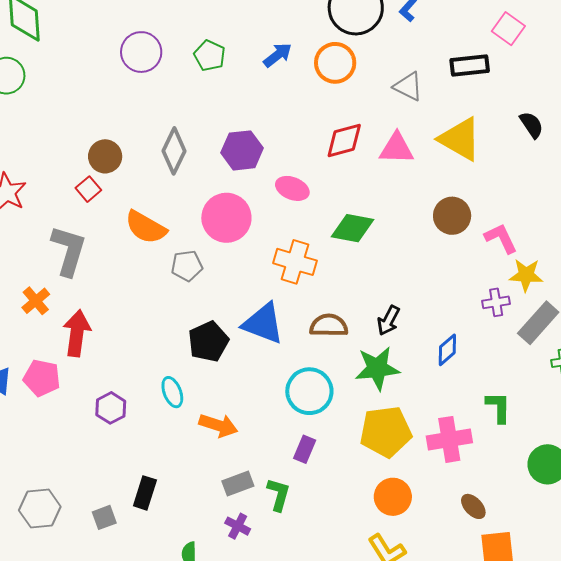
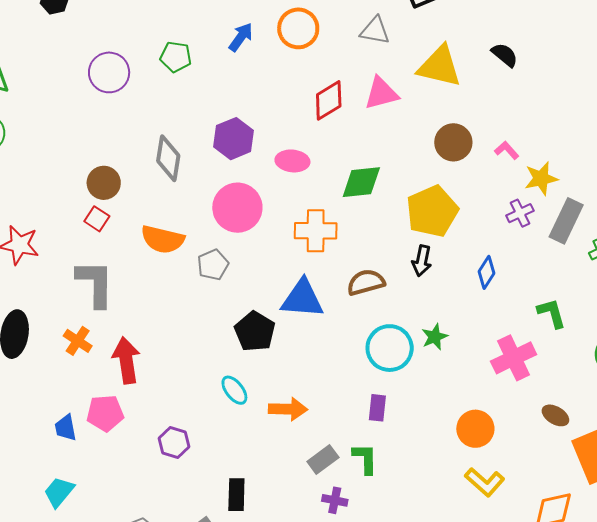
black semicircle: (531, 125) -> (505, 55), moved
pink L-shape: (501, 238) -> (507, 150), size x0.7
green star: (377, 368) -> (435, 337), moved, size x0.6
cyan circle: (309, 391) -> (390, 348), moved
purple hexagon: (111, 408) -> (174, 442), moved
yellow pentagon: (386, 432) -> (432, 211), moved

